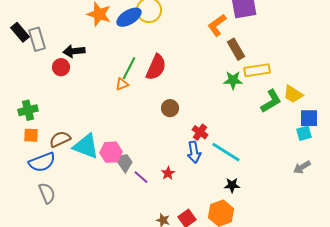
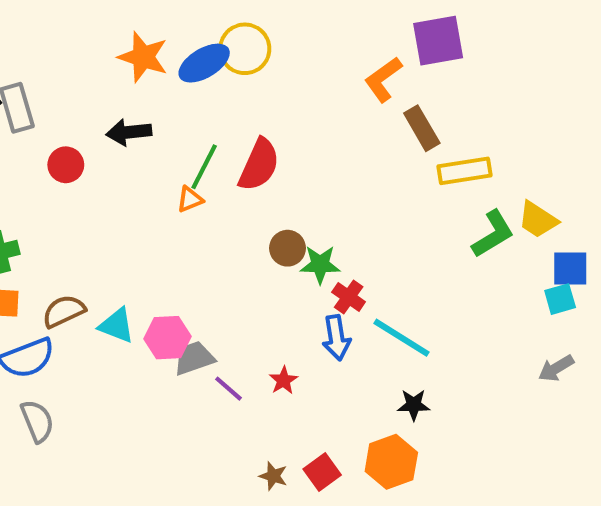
black arrow: (74, 51) -> (129, 132), moved
green star: (233, 80) -> (320, 264), moved
cyan triangle: (86, 146) -> (117, 325), size x0.7
gray trapezoid: (124, 162) -> (194, 358), turned -75

